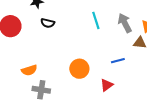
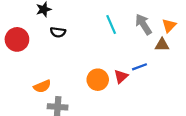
red triangle: (107, 85) -> (121, 76), moved

